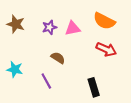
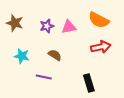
red arrow: (106, 49) -> (101, 47), turned -36
cyan star: (15, 69) -> (22, 56), moved
purple line: (46, 81) -> (44, 77), turned -49

